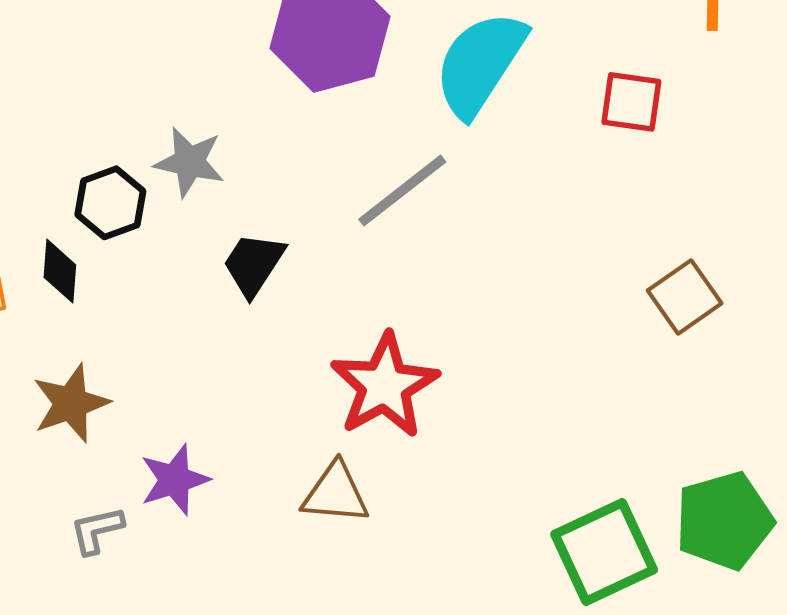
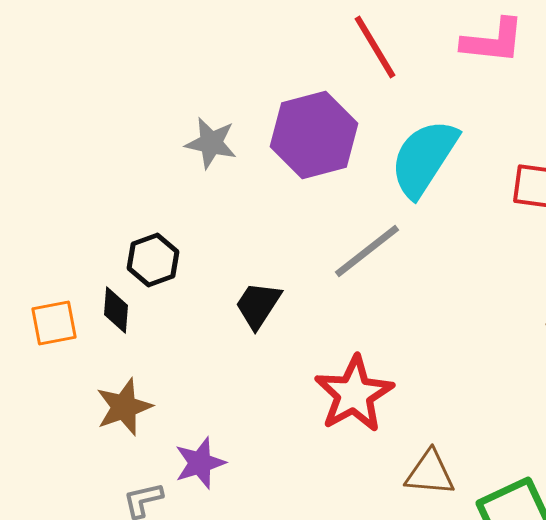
gray star: (189, 162) -> (211, 143), moved
brown triangle: (335, 493) -> (430, 473), moved

